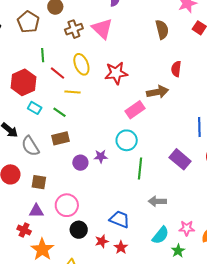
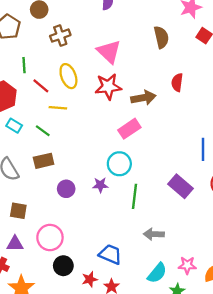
pink triangle: (102, 29) -> (109, 52), moved
brown arrow: (158, 92) -> (143, 98), moved
purple star: (101, 156) -> (100, 185), moved

